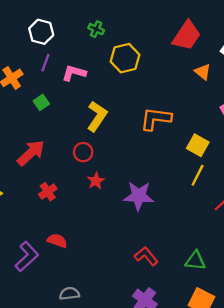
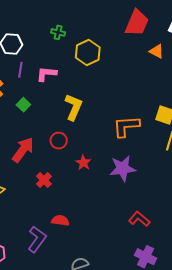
orange L-shape: (156, 119) -> (126, 126), moved
red circle: (83, 152) -> (59, 141), moved

